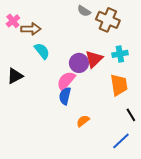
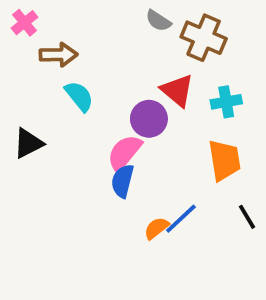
pink cross: (13, 21) -> (25, 23), moved
red triangle: (94, 59) -> (177, 90), moved, turned -36
blue line: (121, 141) -> (181, 219), moved

